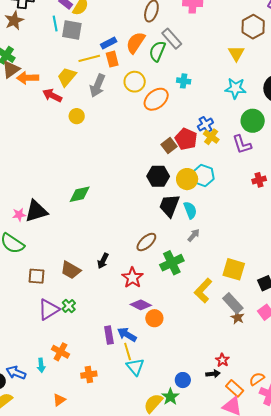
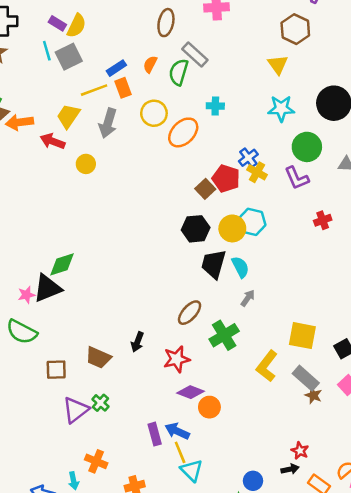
gray square: (72, 30) -> (69, 57), turned -30
orange semicircle: (136, 43) -> (150, 64), size x0.6
green diamond: (80, 194) -> (62, 264), moved
red star: (132, 278) -> (177, 359), turned 30

